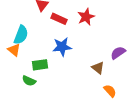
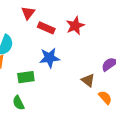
green semicircle: (29, 81) -> (18, 103), moved, turned 40
orange semicircle: (110, 91) -> (105, 97), moved

